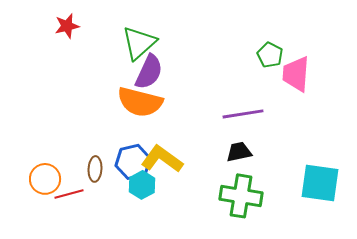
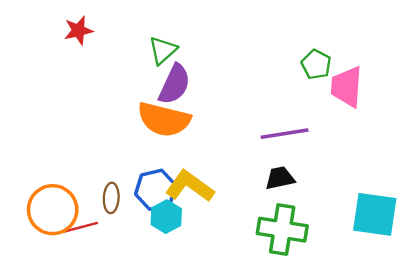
green triangle: (139, 43) -> (163, 50), size x0.7
orange circle: (45, 179) -> (53, 210), size x1.4

